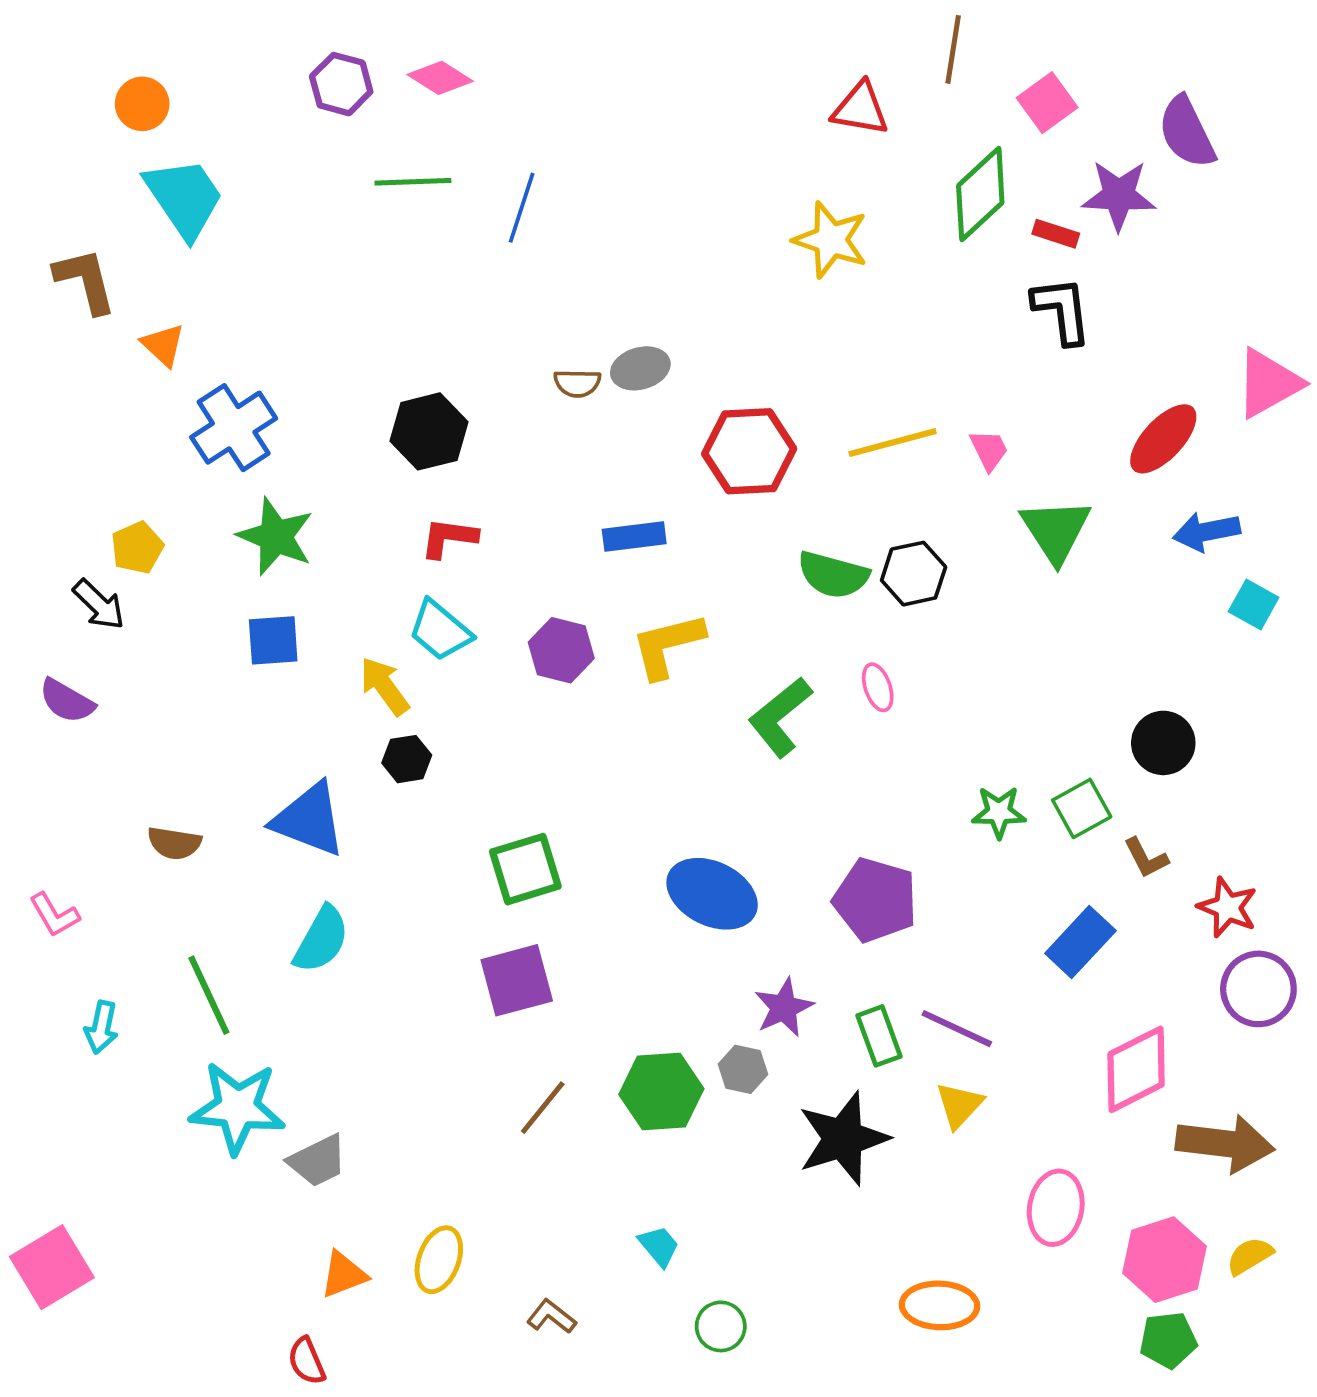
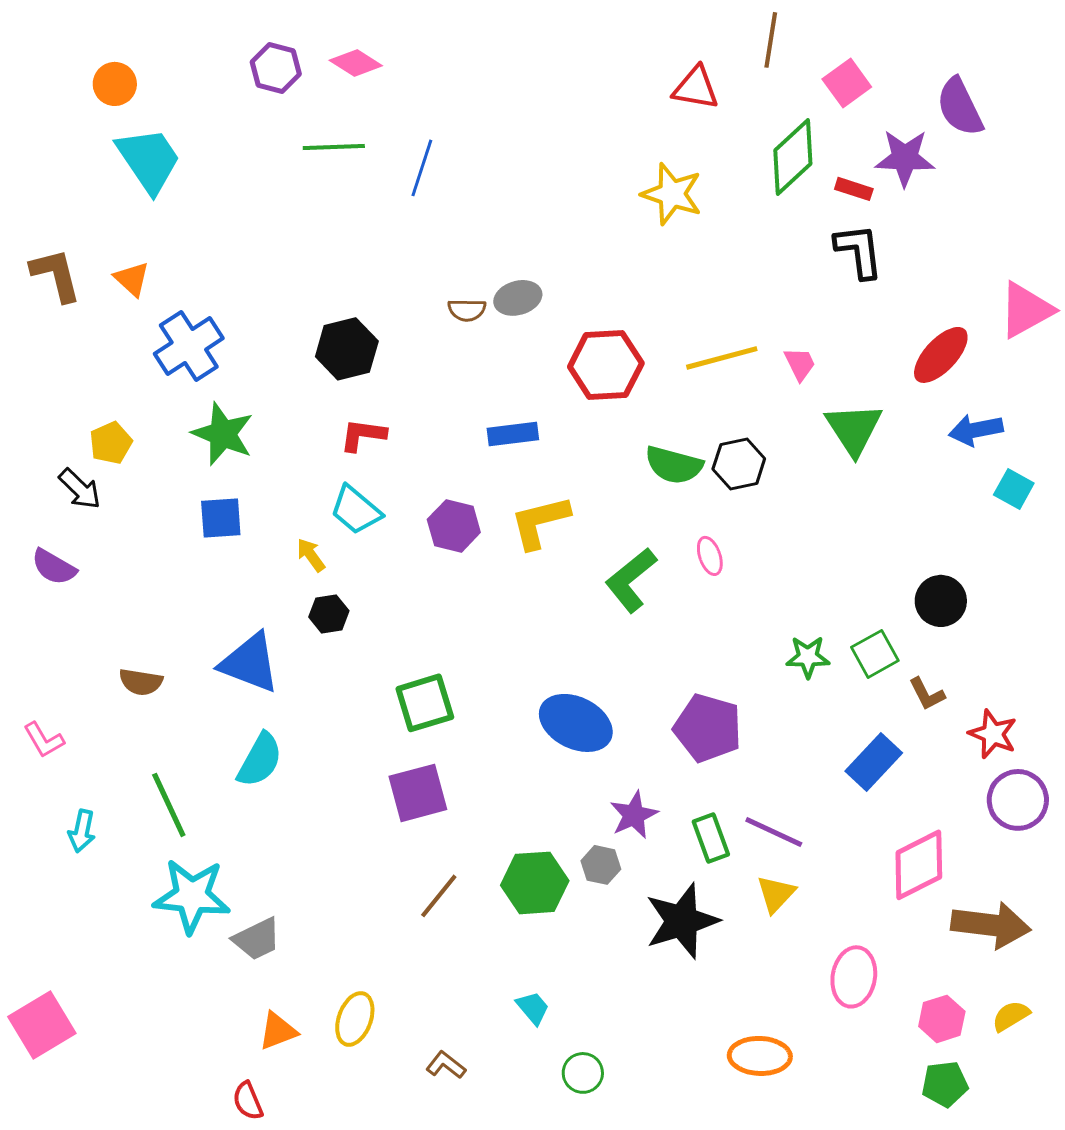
brown L-shape: (85, 281) -> (56, 275), moved
yellow arrow: (384, 686) -> (311, 555), size x0.7
pink hexagon: (1165, 1260) -> (942, 1019), size x0.7

